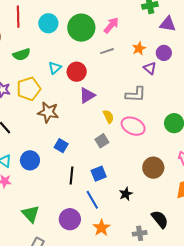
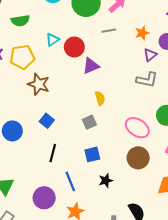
purple triangle: (150, 68) -> (150, 55), turned 32
gray L-shape: (136, 94) -> (147, 80), moved
purple triangle: (87, 95) -> (91, 66), moved
pink ellipse: (133, 126) -> (137, 128), moved
blue square: (99, 174) -> (92, 154), moved

